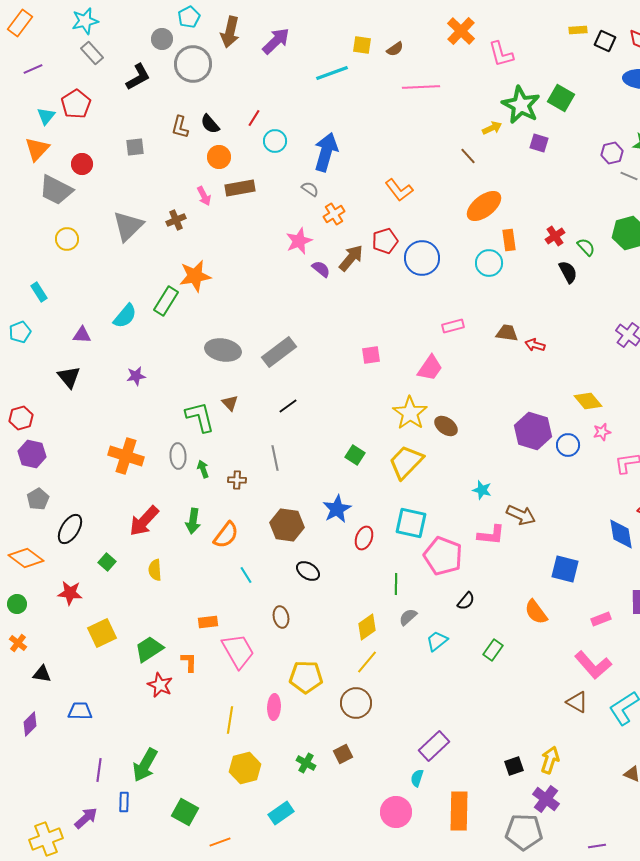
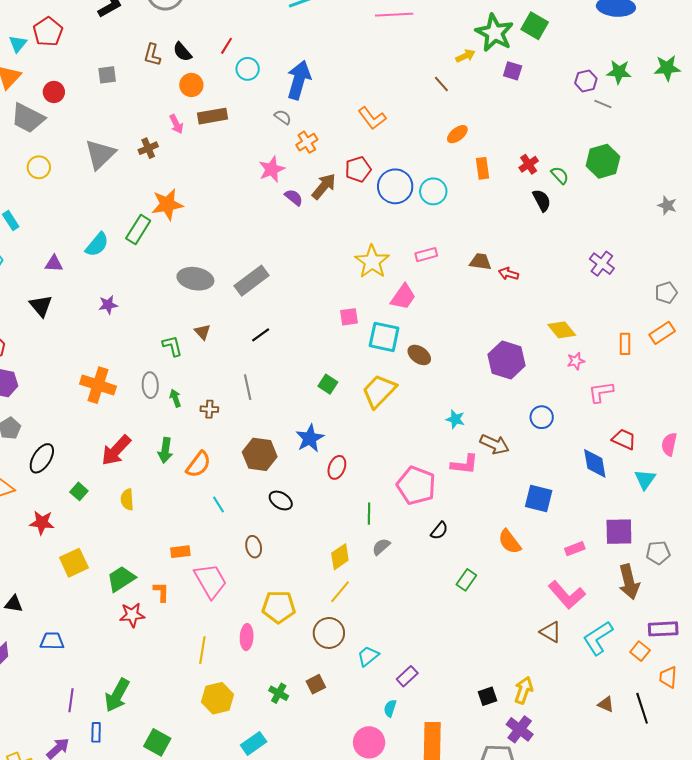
orange ellipse: (484, 206) -> (457, 134), size x0.6
cyan circle: (489, 263) -> (433, 191), moved
pink square: (371, 355) -> (349, 317), moved
yellow star: (410, 413) -> (372, 262), moved
green L-shape: (200, 417) -> (172, 346), size x0.7
blue circle: (568, 445) -> (542, 417), moved
cyan square: (411, 523) -> (384, 337), moved
cyan trapezoid: (437, 641) -> (368, 656), moved
red star: (160, 685) -> (132, 615), turned -30
purple rectangle: (434, 746) -> (407, 676), size x0.7

